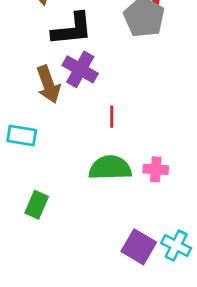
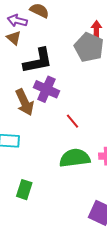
red line: (112, 117) -> (72, 121), turned -35

